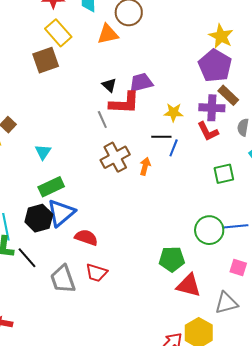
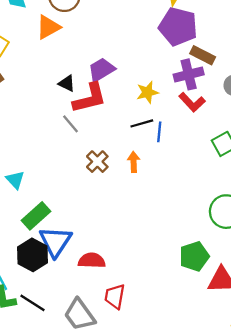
brown cross: (115, 157) -> (97, 162), size x0.7
red trapezoid: (96, 273) -> (115, 296), turned 100

